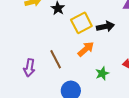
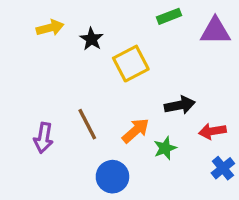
black arrow: (105, 27) -> (180, 105), moved
orange arrow: (86, 49) -> (136, 131), moved

